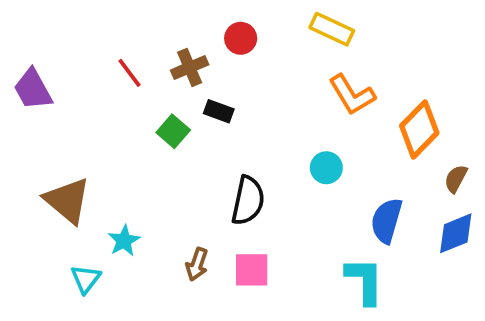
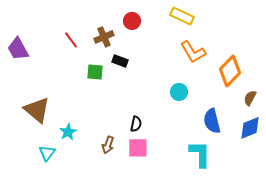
green square: (173, 131) -> (95, 72), turned -36
black semicircle: (248, 201) -> (136, 124), moved, size x0.6
blue semicircle: (386, 221) -> (212, 121), turned -30

